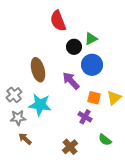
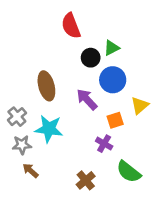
orange square: (94, 98) -> (115, 120), turned -32
yellow triangle: (114, 98) -> (140, 106), moved
green semicircle: (105, 140) -> (129, 172), size x1.5

